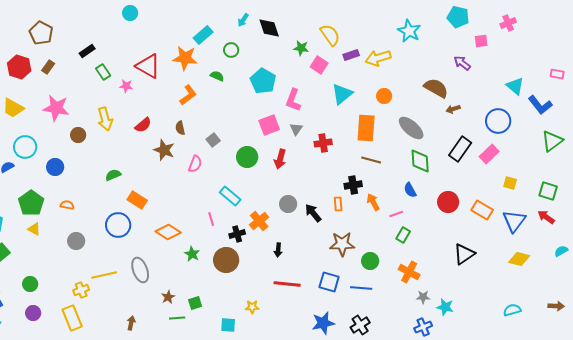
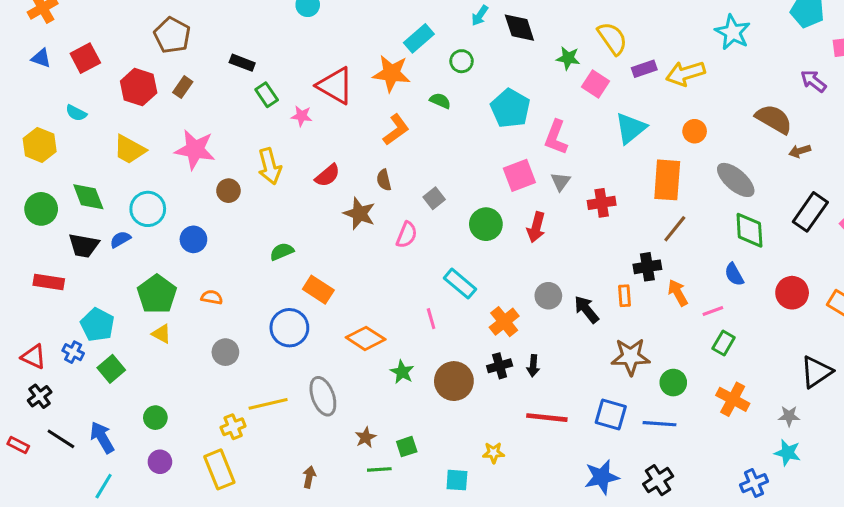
black rectangle: (87, 51) -> (242, 63), turned 56
brown line: (371, 160) -> (675, 229), turned -66
black cross: (237, 234) -> (500, 366), moved
gray star: (423, 297) -> (789, 416), moved

